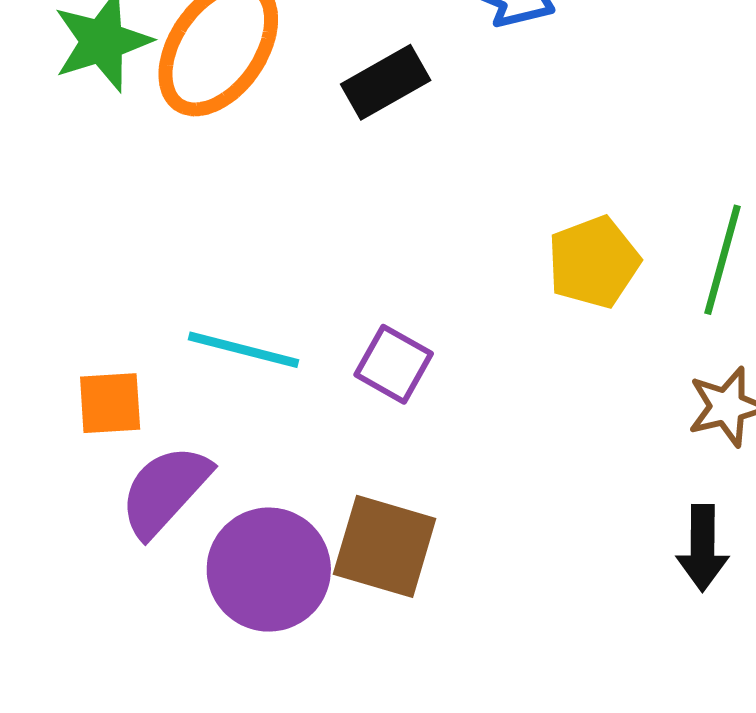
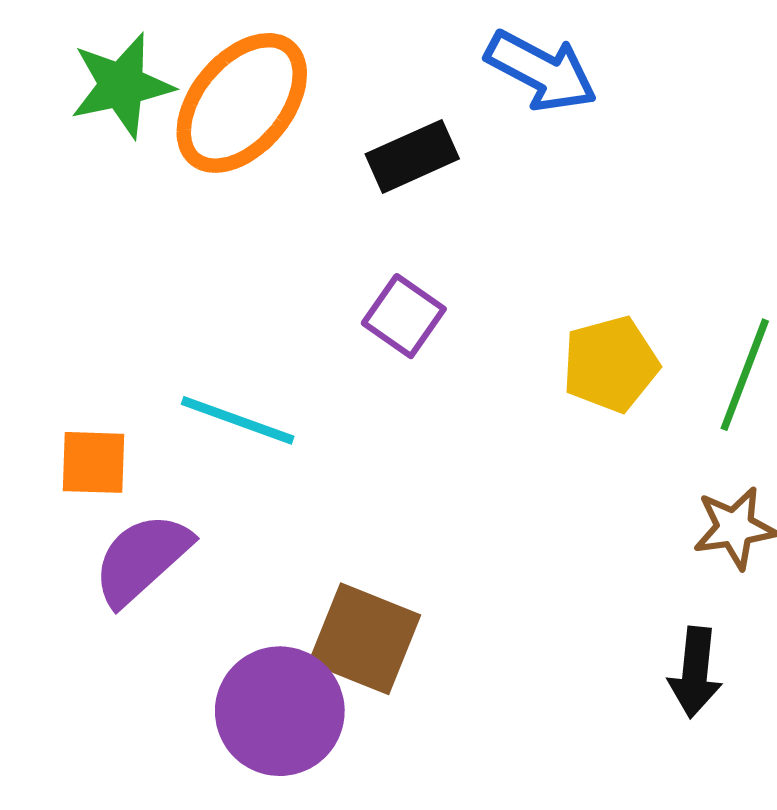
purple square: (394, 364) -> (404, 316), moved
purple circle: (269, 570) -> (280, 711), moved

